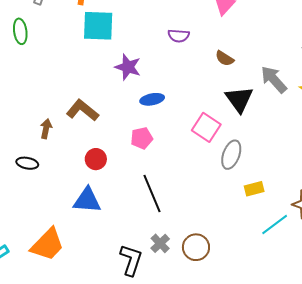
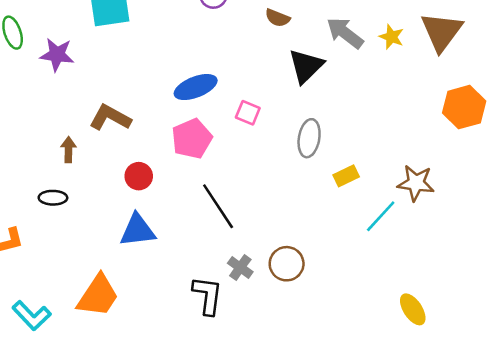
purple star: (128, 67) -> (57, 55), moved
blue ellipse: (152, 99) -> (196, 87), size x1.4
black triangle: (239, 99) -> (306, 66), turned 32
pink square: (206, 127) -> (248, 113), moved, size x0.7
pink pentagon: (142, 138) -> (192, 139), size x1.4

